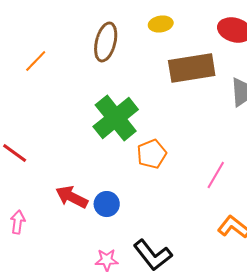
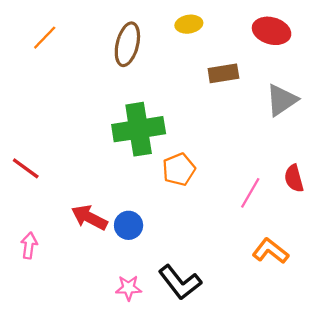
orange line: (36, 61) -> (45, 38), moved
brown rectangle: (192, 68) -> (223, 73), size x0.6
green cross: (116, 118) -> (139, 129), turned 30

